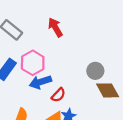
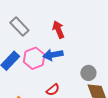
blue arrow: (40, 82) -> (53, 55), moved

